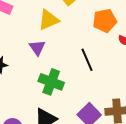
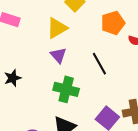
purple triangle: (37, 48) -> (58, 55), moved

